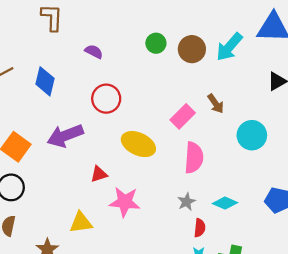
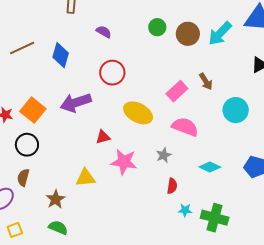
pink semicircle: (194, 158) -> (185, 127), turned -76
gray star: (187, 202) -> (164, 155), moved
red semicircle: (200, 228) -> (172, 186), moved

